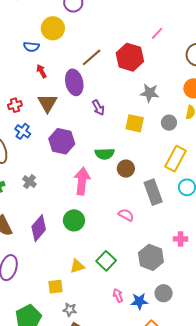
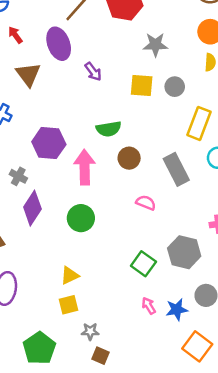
gray circle: (169, 123) -> (175, 87), moved
purple hexagon: (62, 141) -> (49, 143), moved
brown circle: (126, 169) -> (129, 158), moved
purple diamond: (39, 228) -> (32, 208), moved
green square: (106, 261) -> (143, 264), moved
yellow triangle: (77, 266) -> (70, 275), moved

